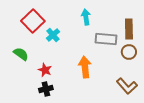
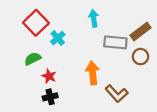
brown rectangle: (129, 29) -> (141, 31), turned 54
green semicircle: (21, 54) -> (33, 59), moved, turned -63
brown L-shape: (127, 86) -> (117, 94), moved

